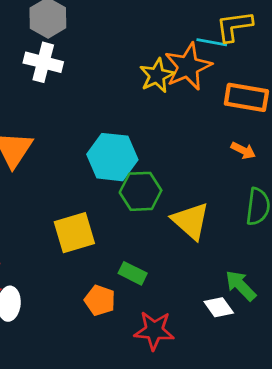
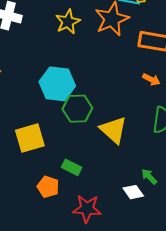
yellow star: (157, 75) -> (68, 22), moved
green arrow: (241, 286) -> (149, 176), size x0.7

